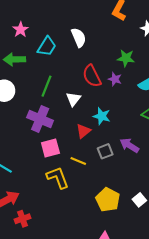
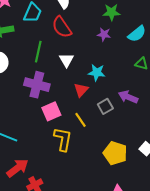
red semicircle: (92, 76) -> (62, 27), moved
yellow line: (78, 161) -> (81, 120), turned 42
yellow L-shape: (58, 178) -> (63, 139), turned 40

